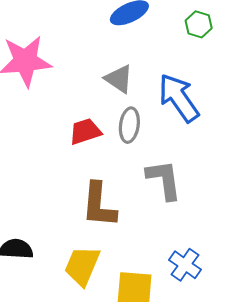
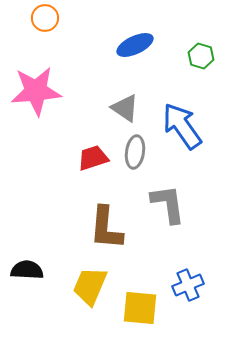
blue cross: (185, 265) -> (188, 285), turned 32

